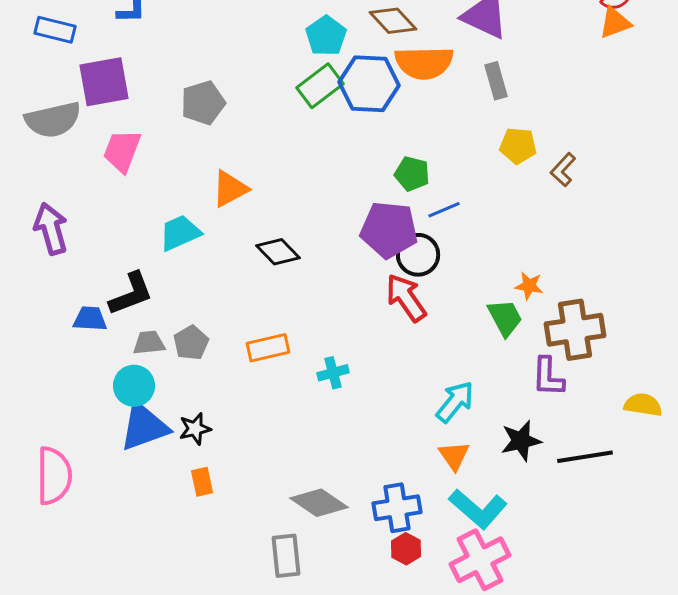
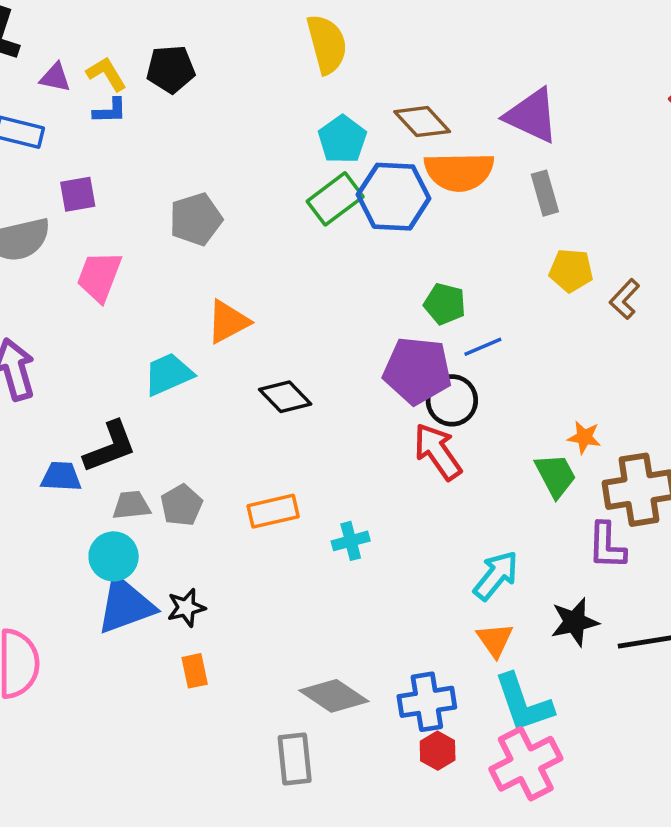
purple square: (104, 82) -> (78, 194), size x0.6
cyan L-shape: (478, 509) -> (523, 703), turned 30

